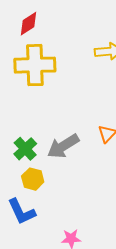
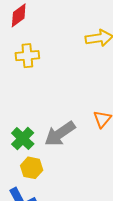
yellow cross: (35, 65) -> (27, 56), size x0.6

